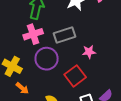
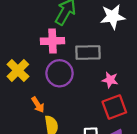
red square: (75, 76) -> (114, 107), moved
orange arrow: (22, 88) -> (38, 105), moved

